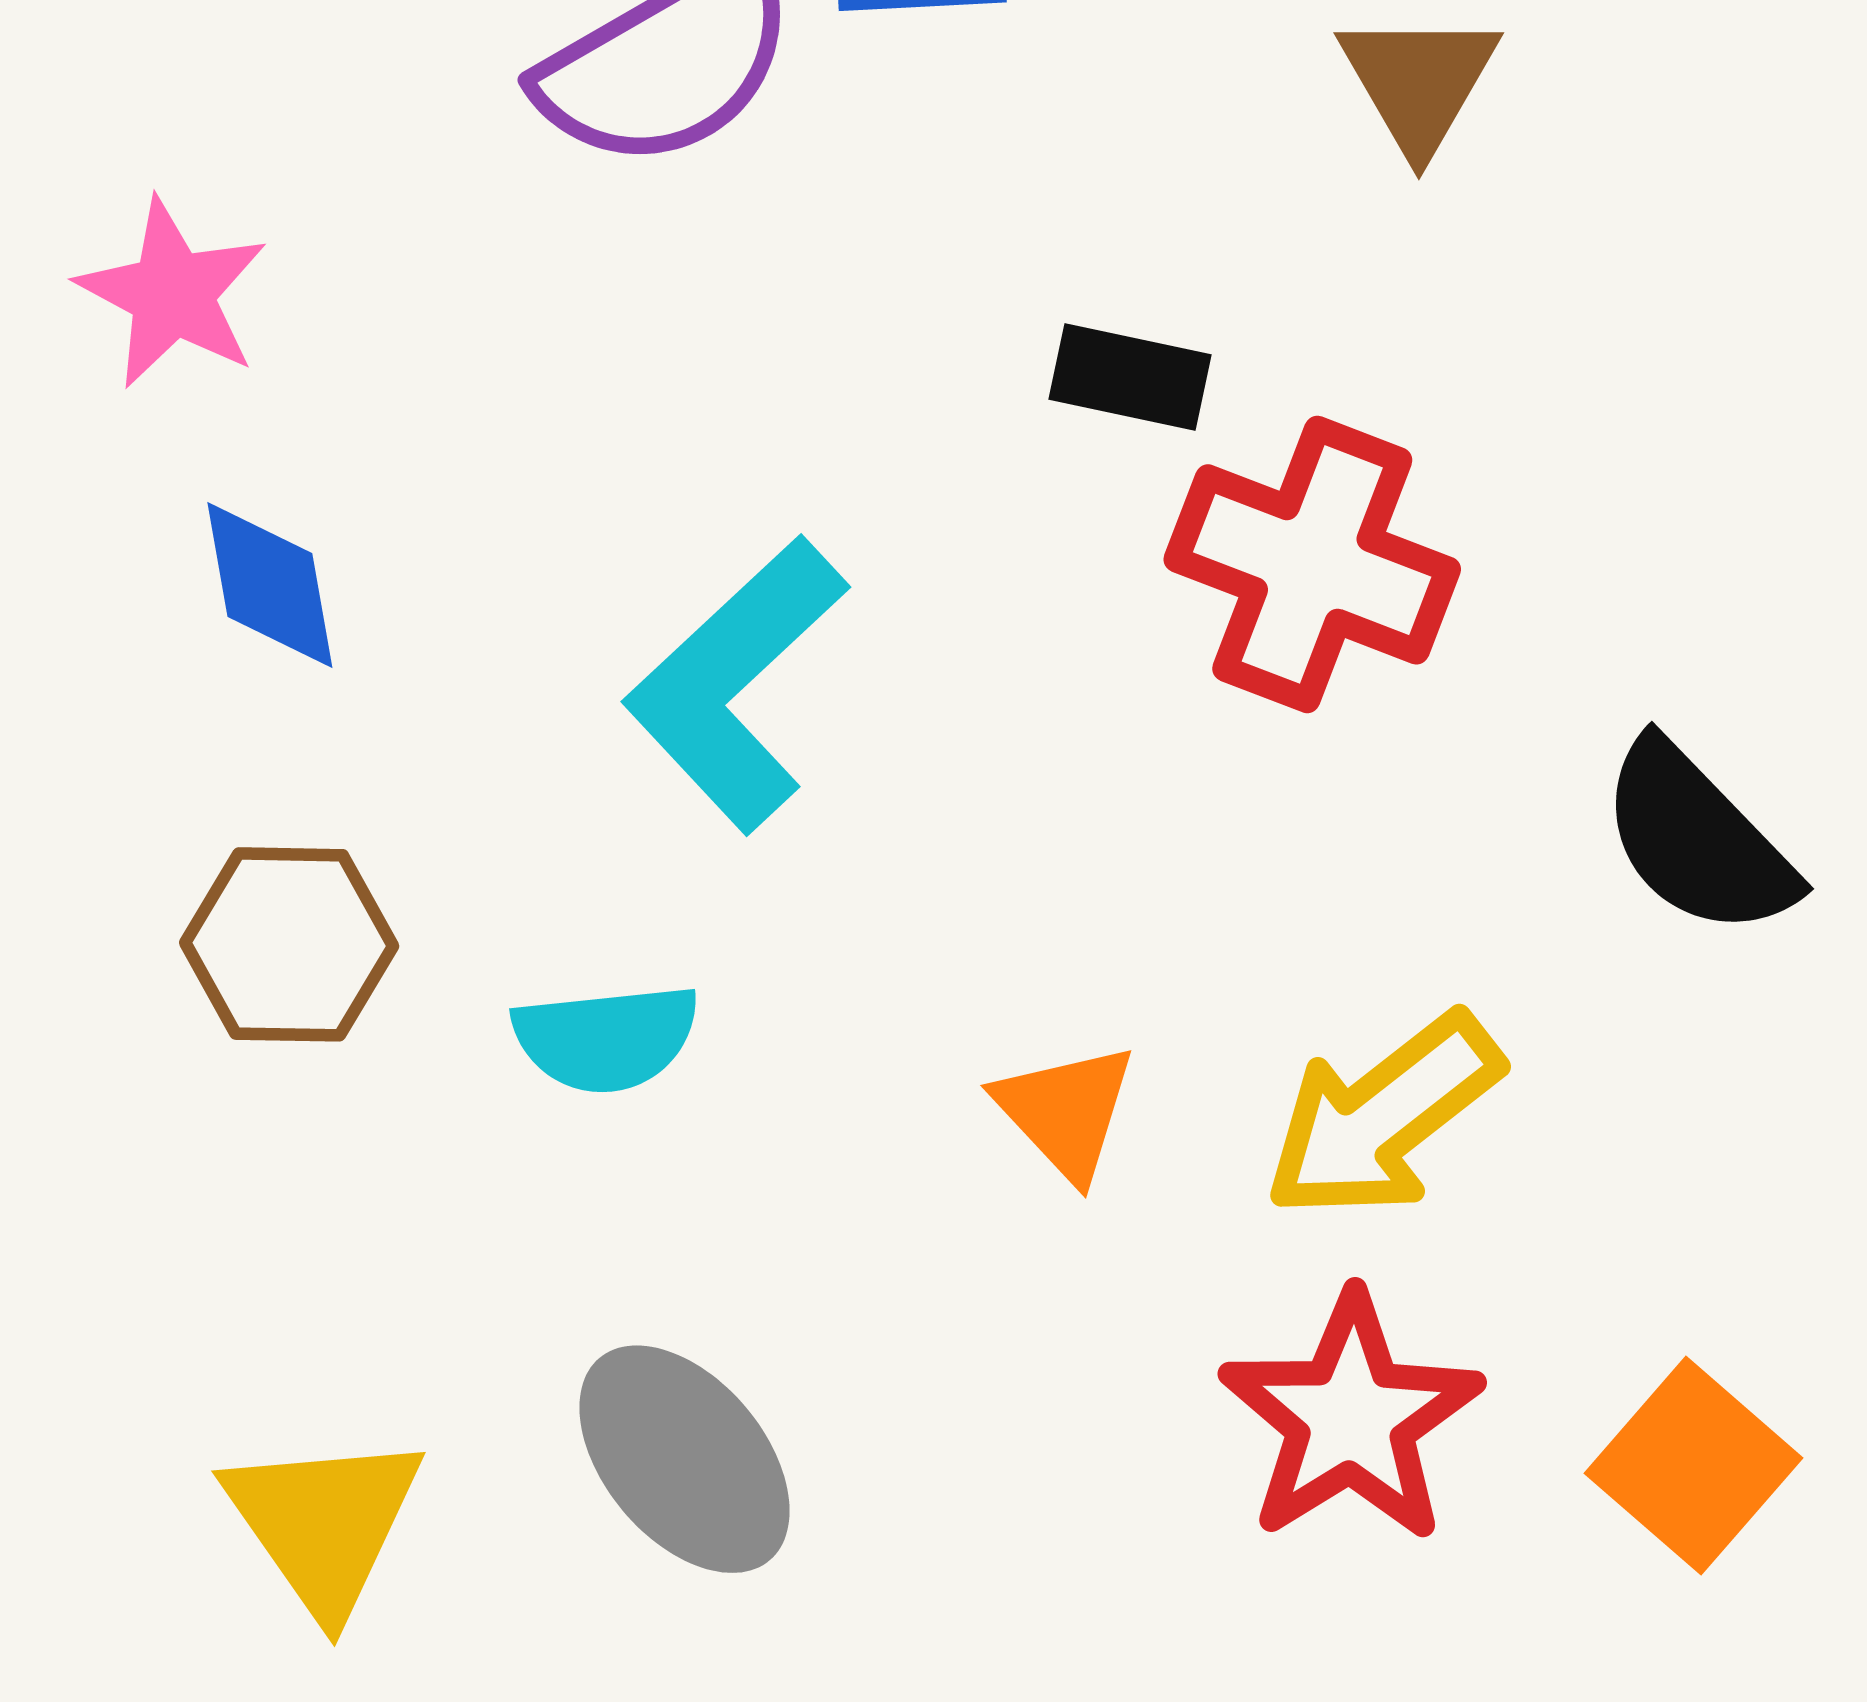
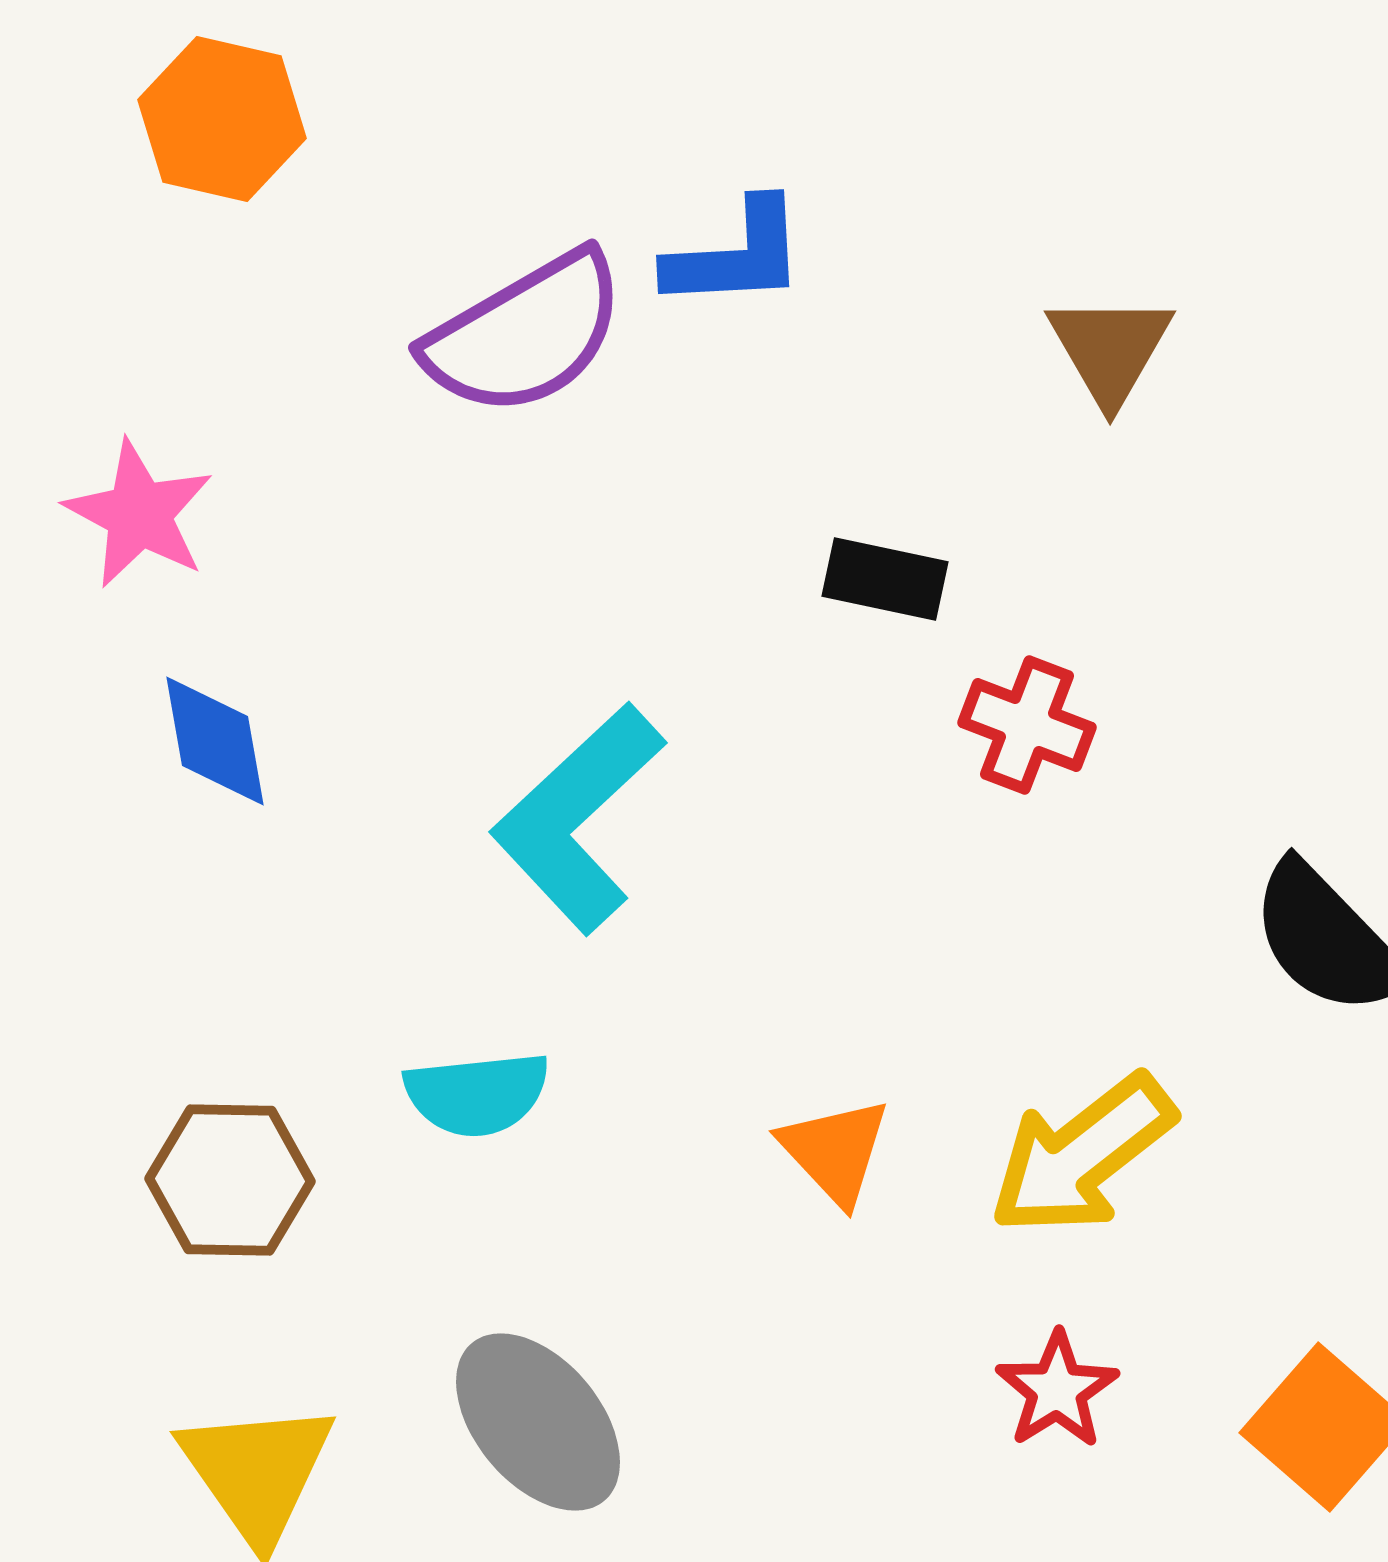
red cross: (1312, 564) -> (1027, 725), size x0.6
brown hexagon: (289, 944) -> (230, 1180), moved
red star: (1351, 1418) -> (1057, 1390), size x0.6

